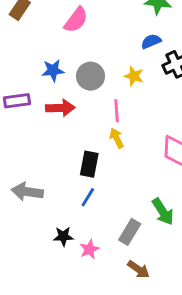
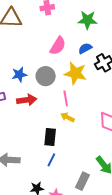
pink semicircle: (76, 20) -> (58, 46), moved
yellow star: (134, 76) -> (75, 73), size x1.6
yellow arrow: (117, 138) -> (67, 117), turned -32

